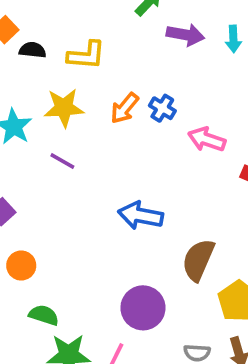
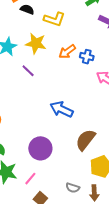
blue cross: (162, 108) -> (87, 57), turned -32
purple circle: (143, 308) -> (40, 148), moved

